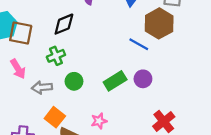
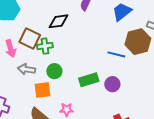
brown square: (21, 33) -> (30, 38), moved
blue line: (139, 44) -> (116, 54), turned -30
orange square: (55, 117) -> (42, 90), moved, turned 30

